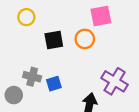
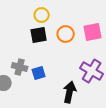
pink square: (101, 16) -> (93, 32), moved
yellow circle: (26, 17) -> (42, 15), moved

